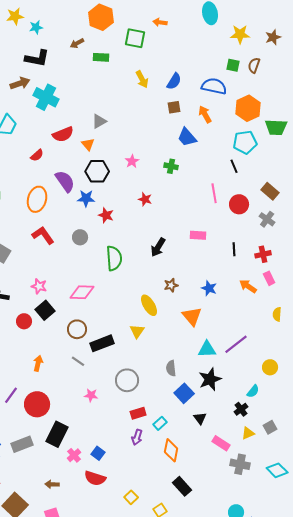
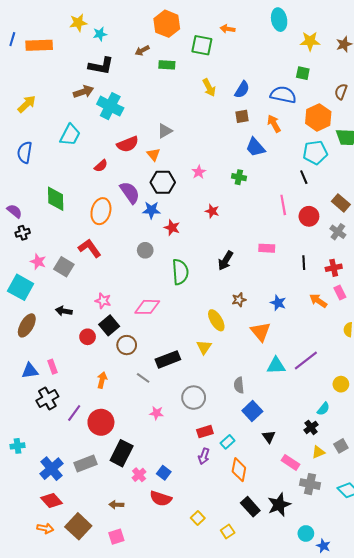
brown semicircle: (254, 65) -> (341, 92), moved
red L-shape: (43, 235) -> (90, 248), moved
brown circle: (77, 329) -> (127, 345), moved
black star: (210, 379) -> (279, 505), moved

